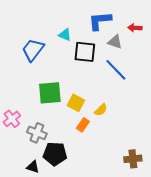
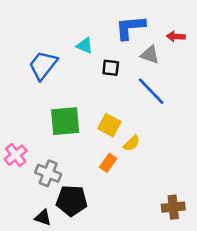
black square: (85, 52) -> (111, 68), size x0.6
yellow square: (76, 103) -> (109, 125), moved

